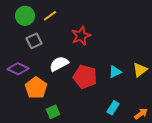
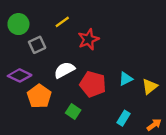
green circle: (25, 16) -> (18, 24), moved
yellow line: (50, 16) -> (62, 22), moved
yellow triangle: (140, 70) -> (150, 86), moved
green square: (53, 112) -> (73, 112), moved, turned -32

